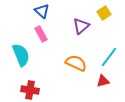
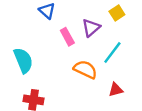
pink rectangle: (41, 34) -> (67, 37), moved
cyan line: (109, 57) -> (112, 53), moved

